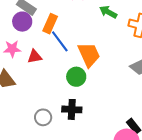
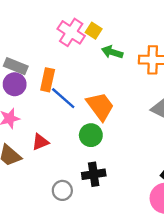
red triangle: (35, 57) -> (40, 142), moved

